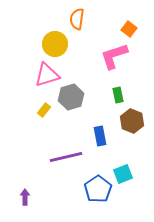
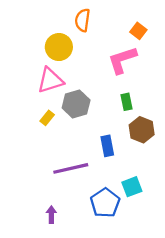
purple arrow: (25, 197) -> (51, 215), moved

